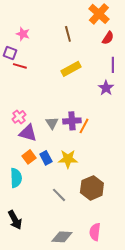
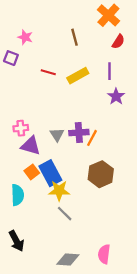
purple line: (113, 65) -> (110, 71), moved
red line: (20, 66) -> (48, 72), moved
pink cross: (19, 117) -> (21, 128), turned 32
blue rectangle: (46, 158) -> (50, 173), size x1.6
yellow star: (68, 159) -> (59, 191), moved
brown hexagon: (92, 188) -> (101, 174), moved

